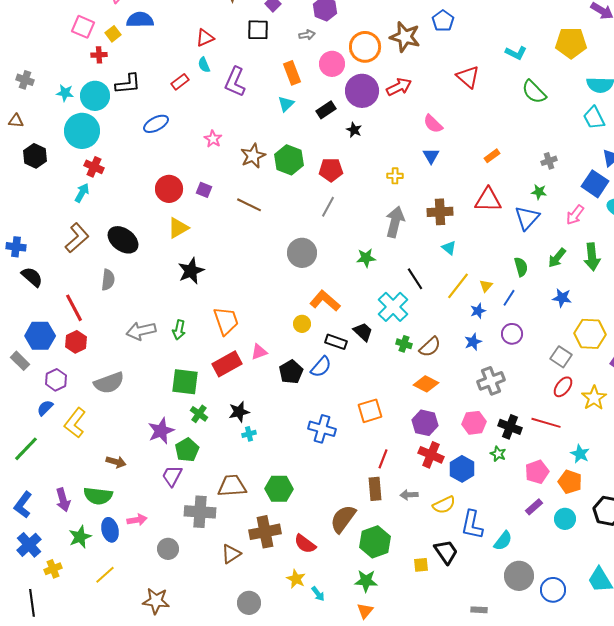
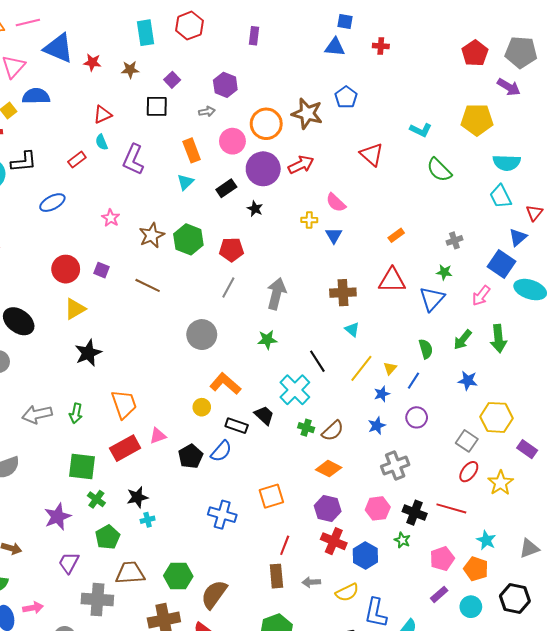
yellow cross: (395, 176) -> (309, 220), moved
gray arrow: (395, 222) -> (276, 294), moved
green pentagon: (187, 450) -> (108, 537), moved
brown semicircle: (343, 519) -> (214, 594), moved

